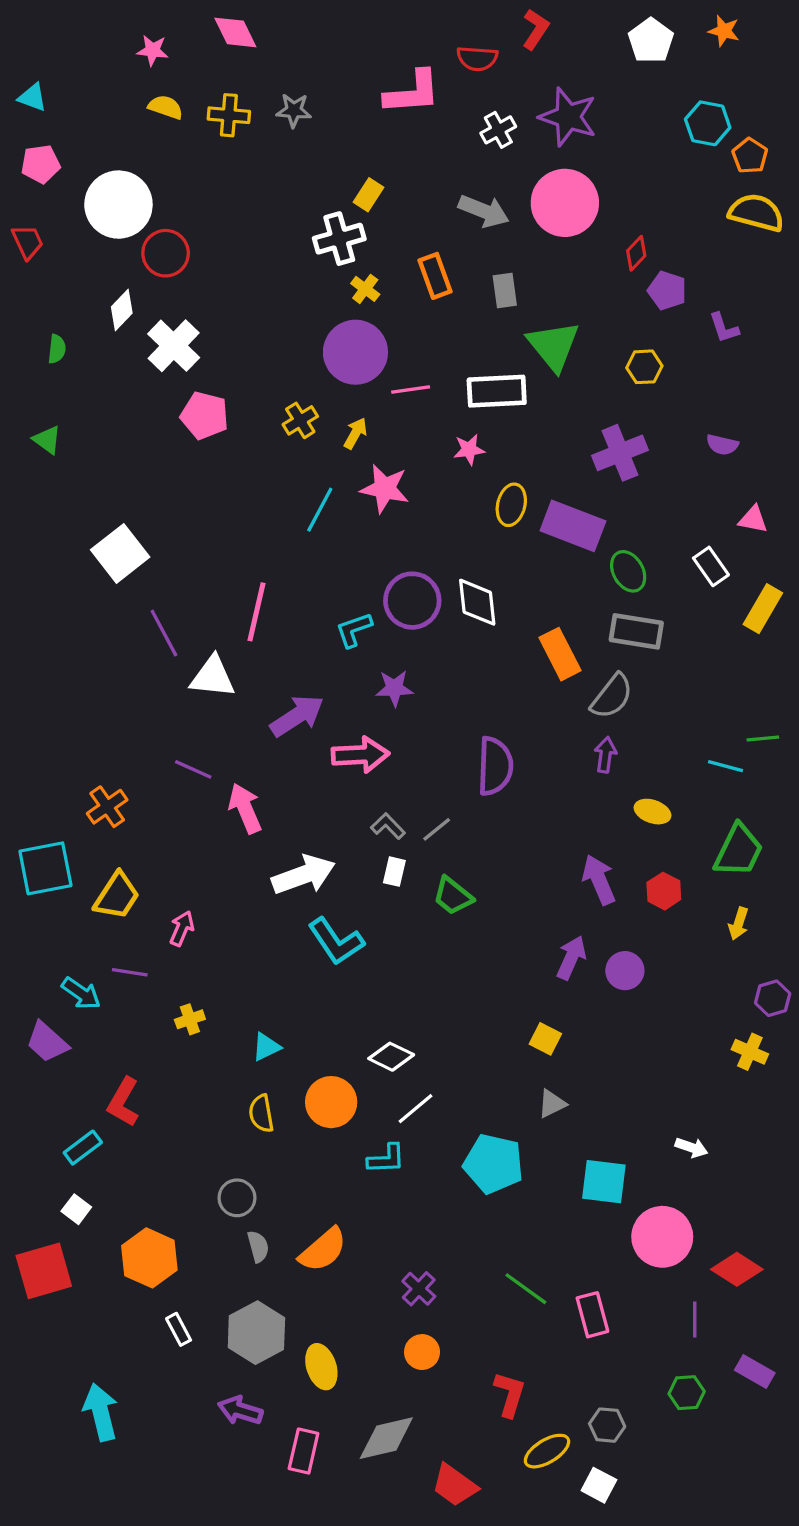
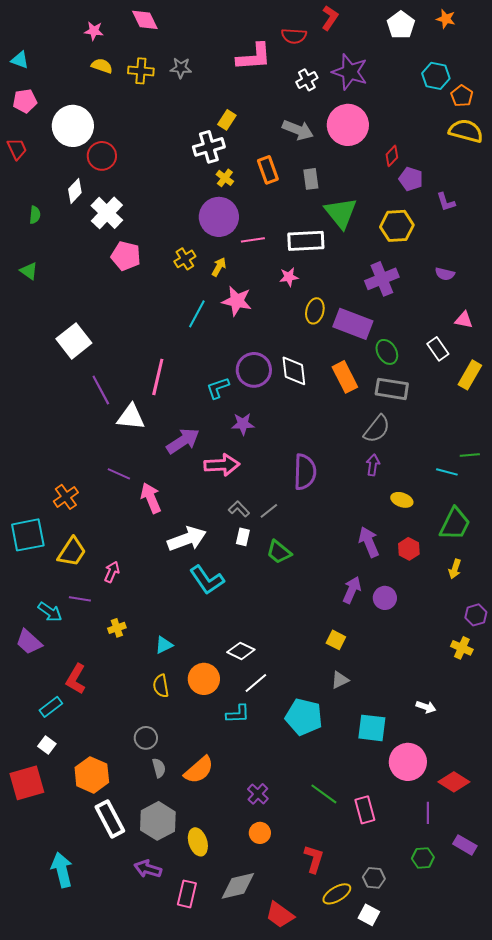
yellow hexagon: (644, 367) -> (397, 226), size x1.5
orange rectangle: (560, 654) -> (345, 377), moved
white rectangle: (179, 1329) -> (110, 819), size x1.8

